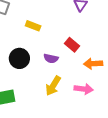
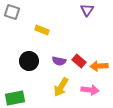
red rectangle: (72, 45) -> (79, 61), moved

